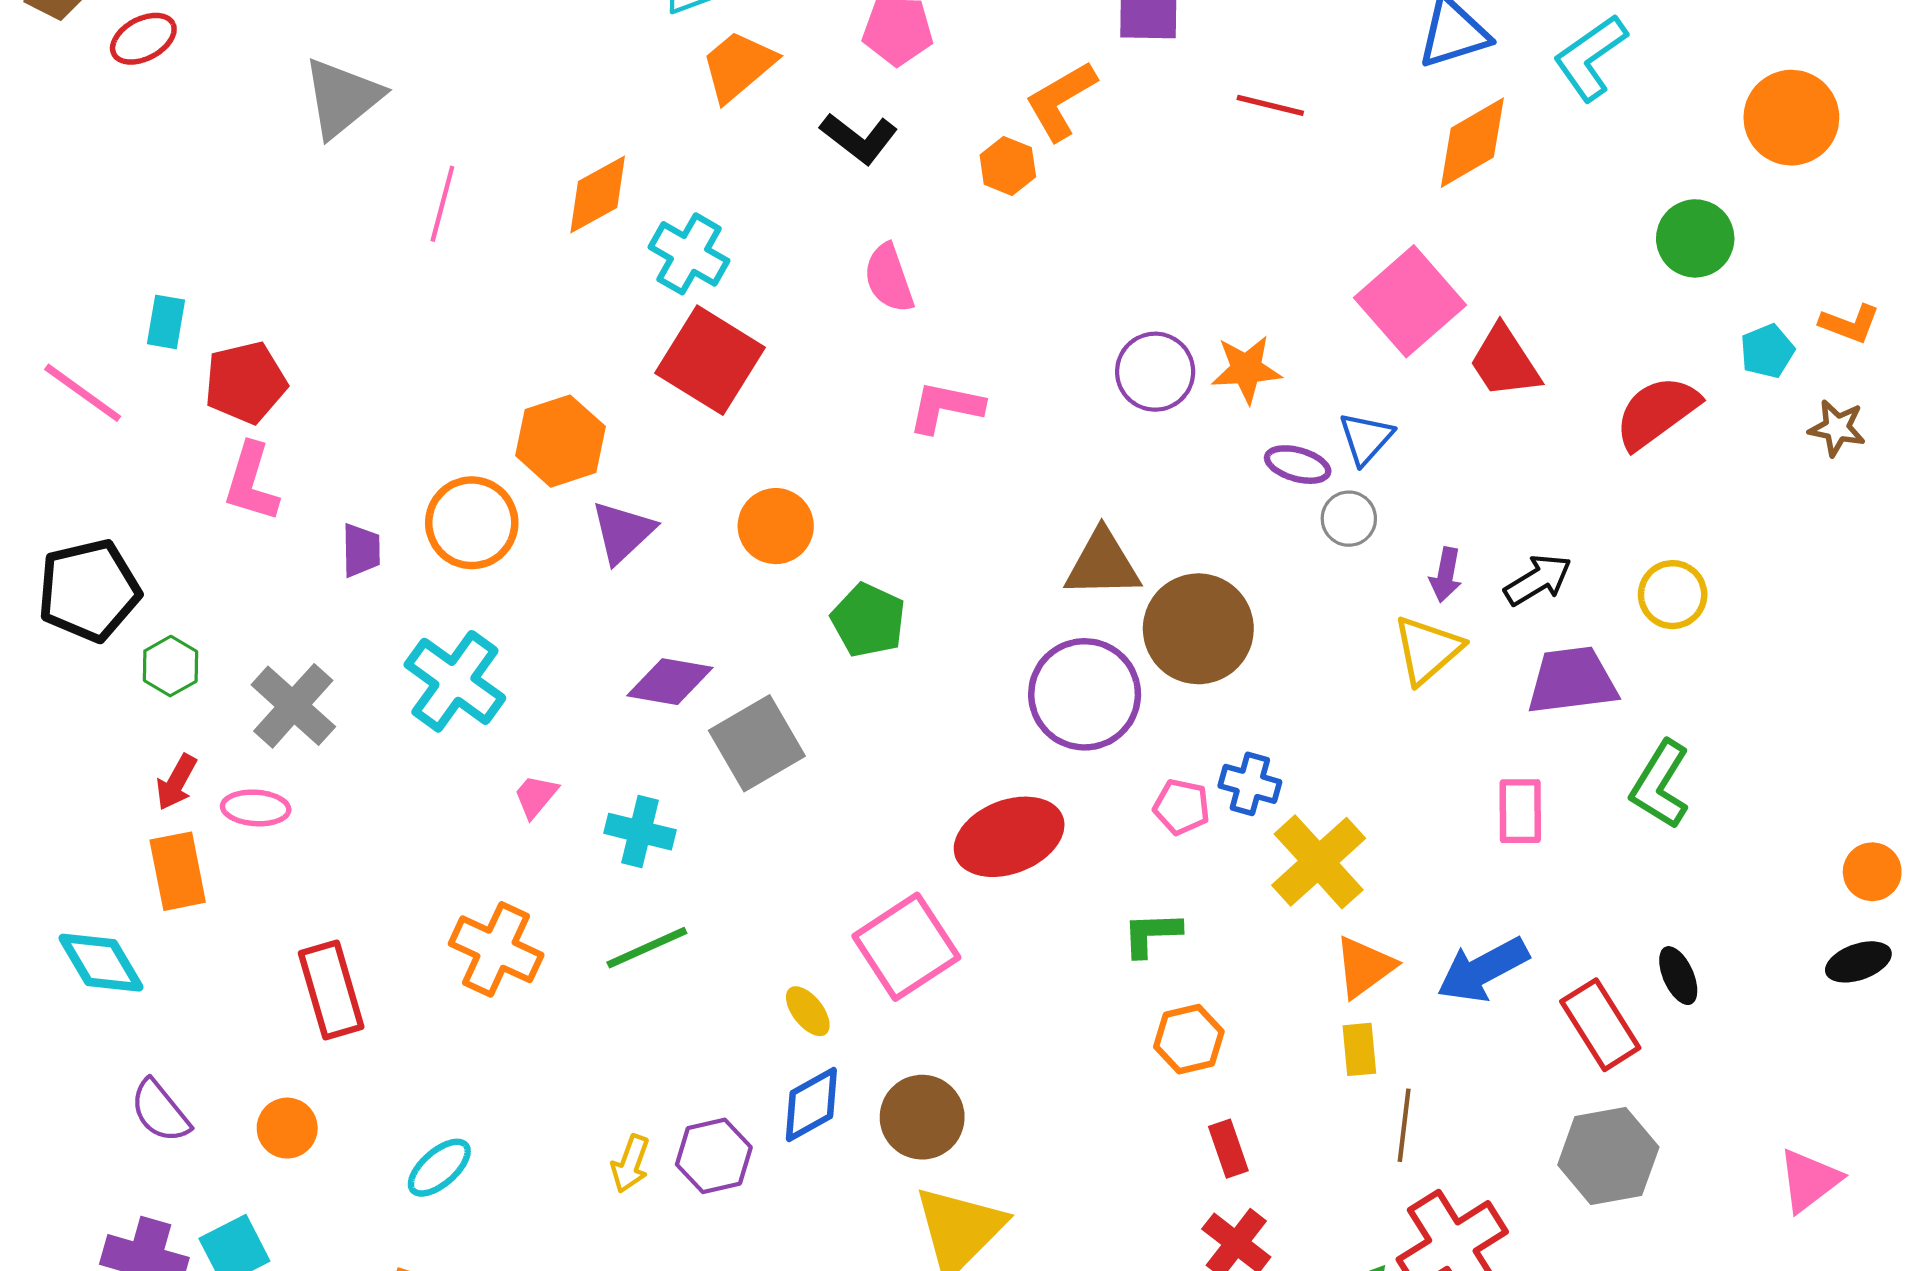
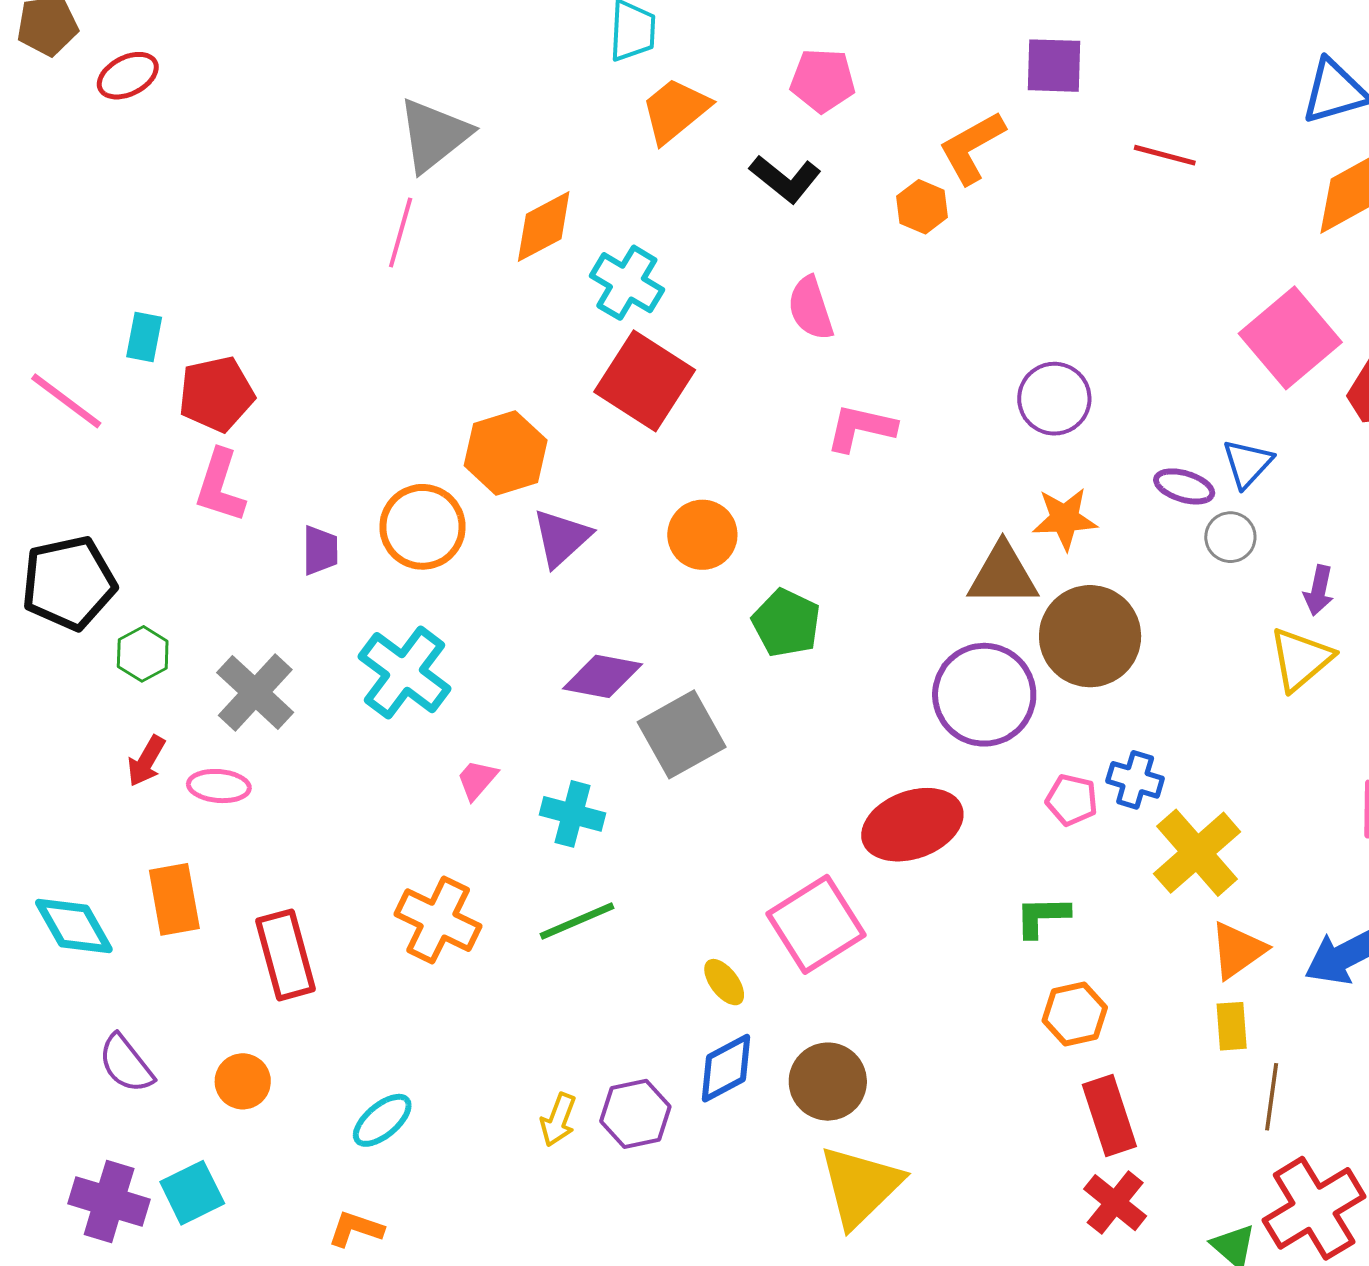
gray triangle: (342, 98) -> (434, 135), moved
orange star: (1246, 369) -> (1065, 519), moved
orange rectangle: (178, 871) -> (174, 899), moved
red rectangle: (1228, 1149) -> (1109, 1115), size x1.5

